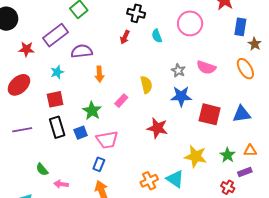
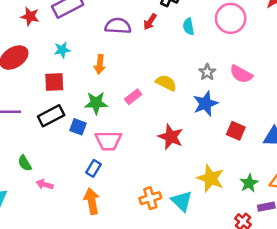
purple semicircle: (82, 51) -> (118, 26), moved
orange arrow: (99, 74) -> (100, 64), moved
yellow semicircle: (146, 85) -> (166, 83), turned -60
blue star: (181, 96) -> (205, 104), turned -30
green star: (92, 111) -> (96, 103), turned 30
red square: (210, 114) -> (236, 131), size x0.7
black rectangle: (57, 127) -> (51, 116), turned 70
blue square: (81, 133) -> (78, 127), turned 32

